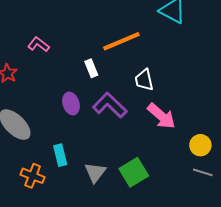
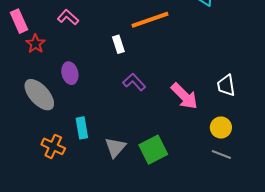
white trapezoid: (144, 80) -> (226, 85), moved
purple ellipse: (71, 103) -> (70, 73), moved
purple L-shape: (110, 105) -> (134, 82), size x0.7

